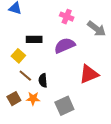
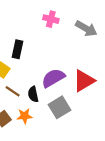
black rectangle: (34, 39) -> (17, 49), turned -70
purple semicircle: (65, 45) -> (53, 78), moved
gray square: (64, 106) -> (60, 107), moved

